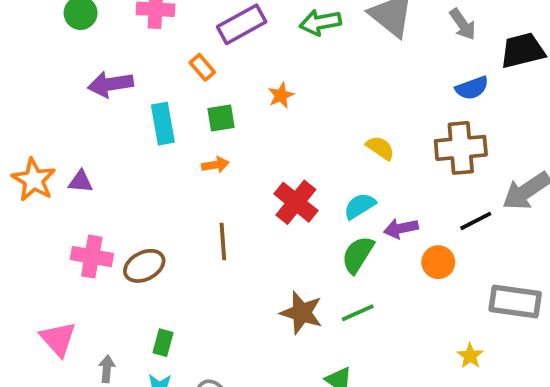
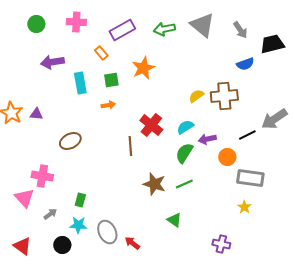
orange star: (281, 95) -> (143, 68), size x1.6
yellow semicircle: (380, 148) -> (196, 96), turned -70
brown cross: (461, 148) -> (224, 96), moved
brown line: (223, 242) -> (130, 146), moved
pink cross: (92, 257) -> (42, 176), moved
brown ellipse: (144, 266) -> (70, 141), moved
gray rectangle: (515, 301) -> (250, 178), moved
gray arrow: (107, 369) -> (50, 214), turned 48

